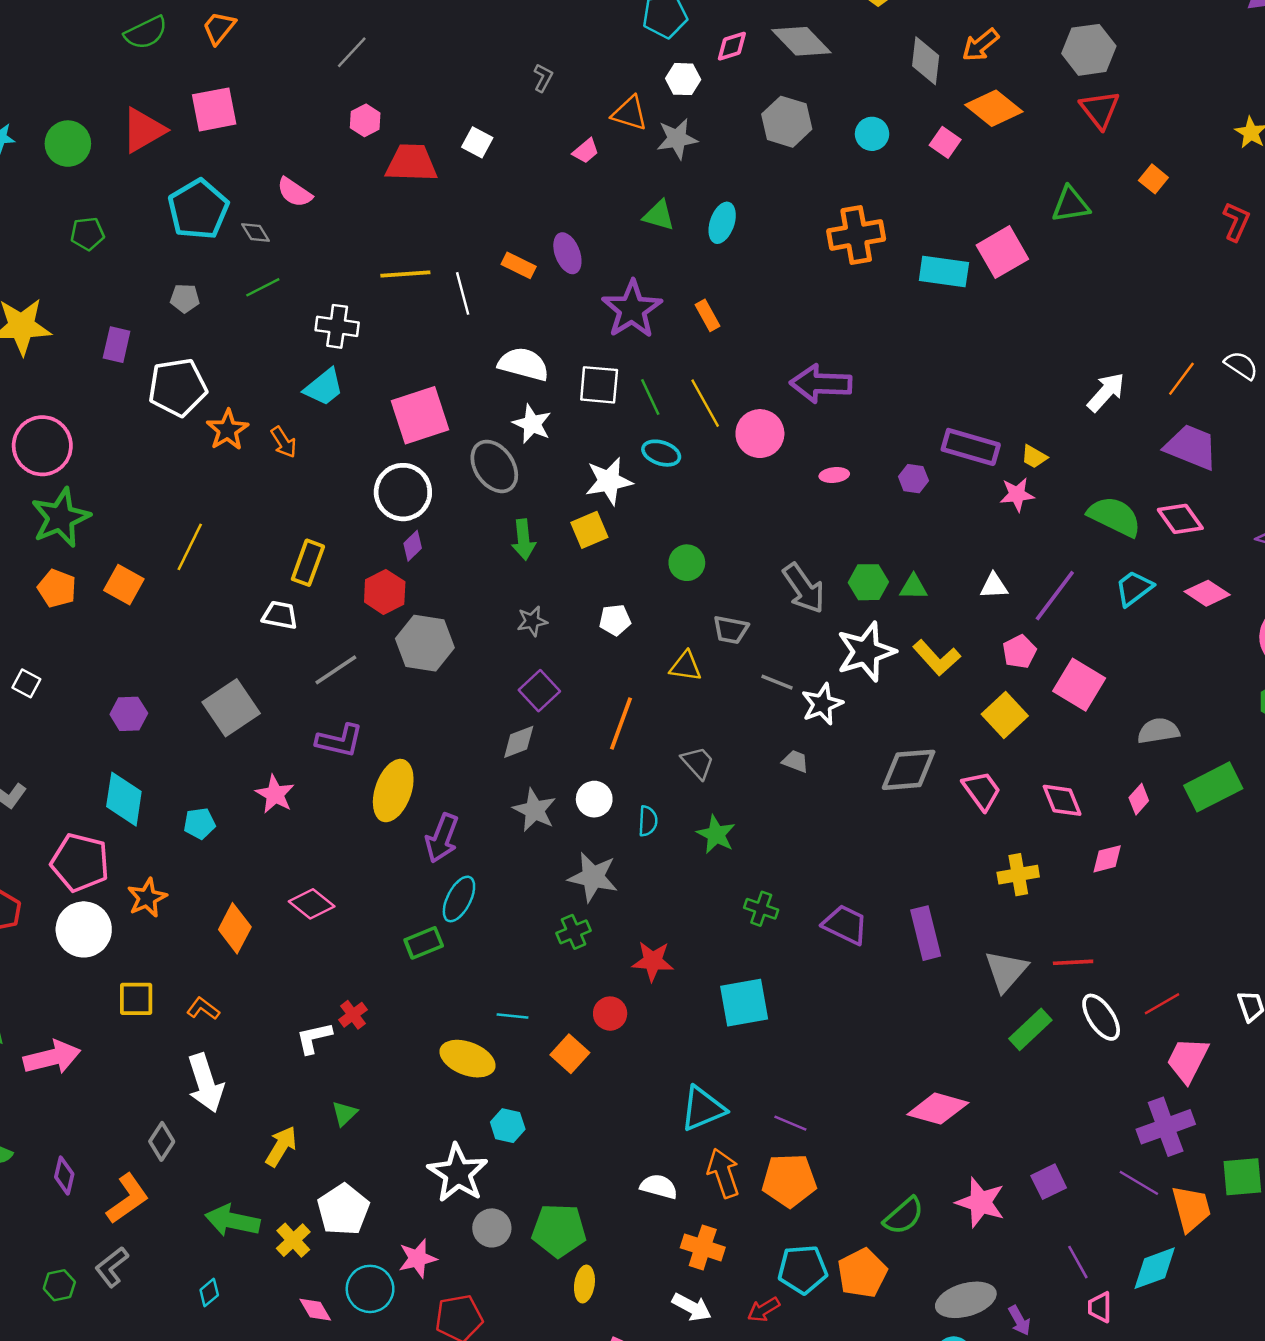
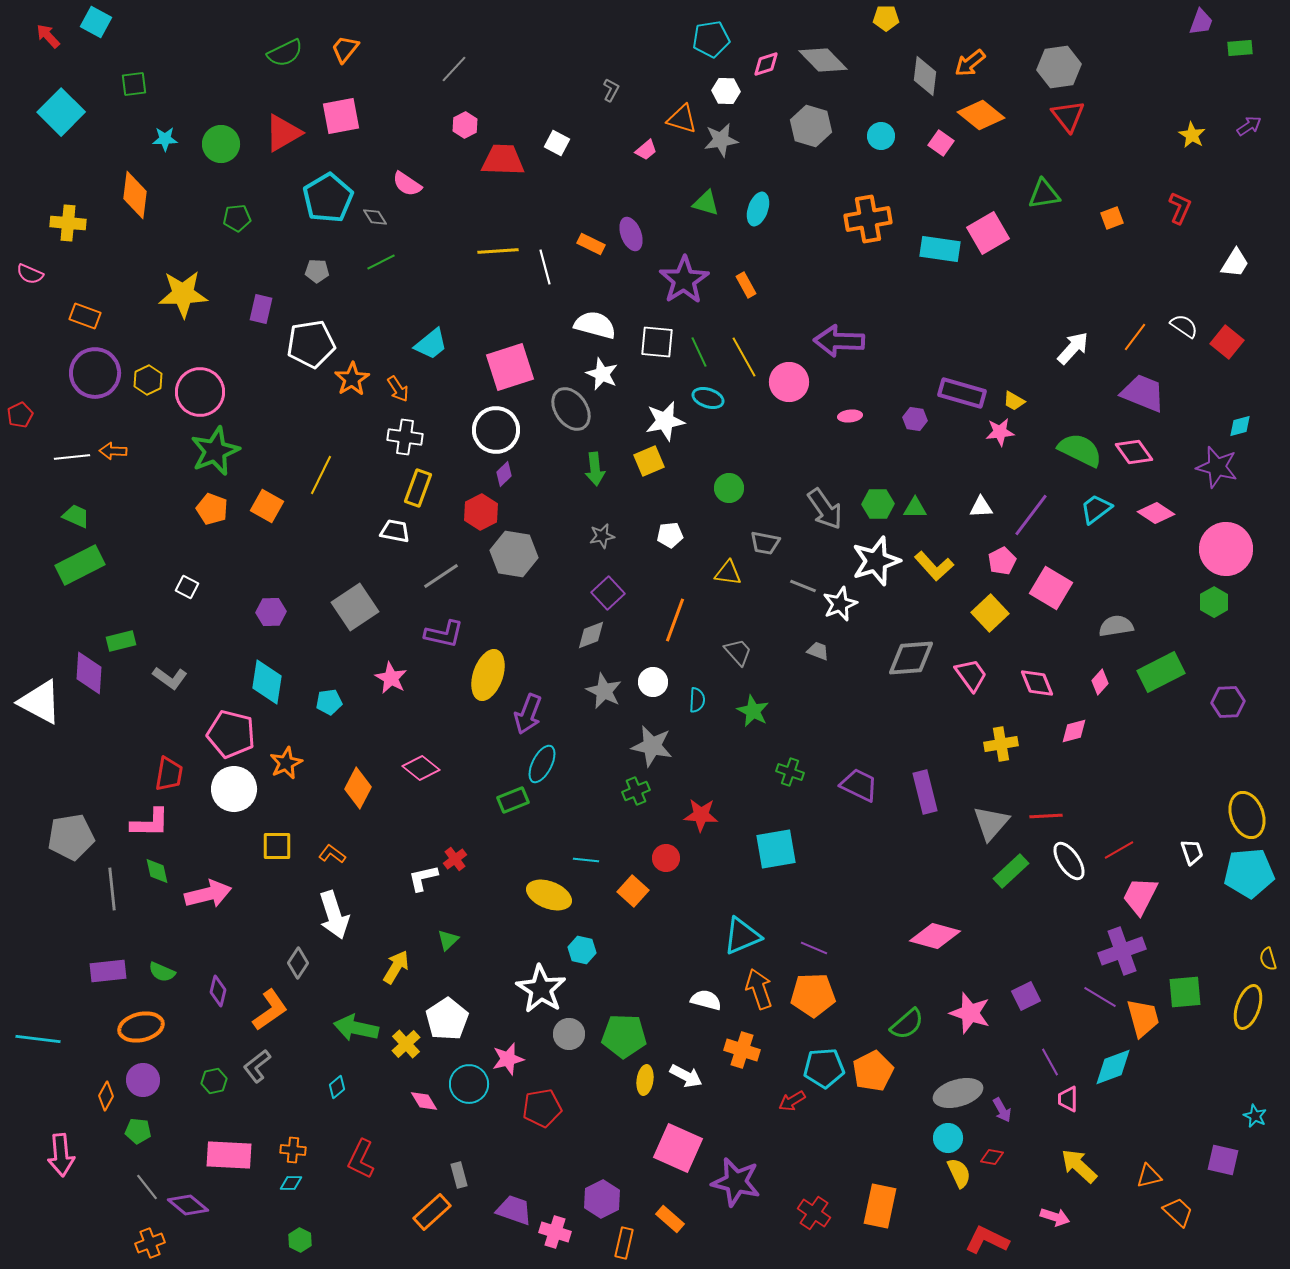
orange square: (1153, 179) -> (1112, 218), moved, turned 30
white cross: (337, 326) -> (405, 437), moved
white arrow: (692, 1307) -> (686, 1076), moved

